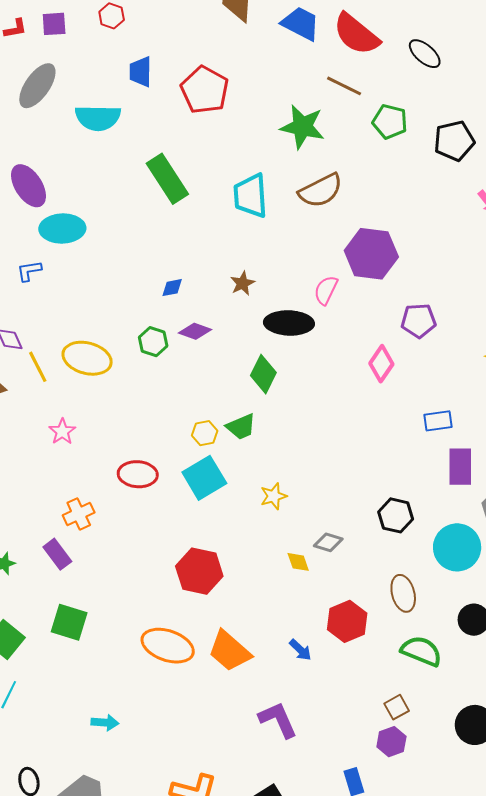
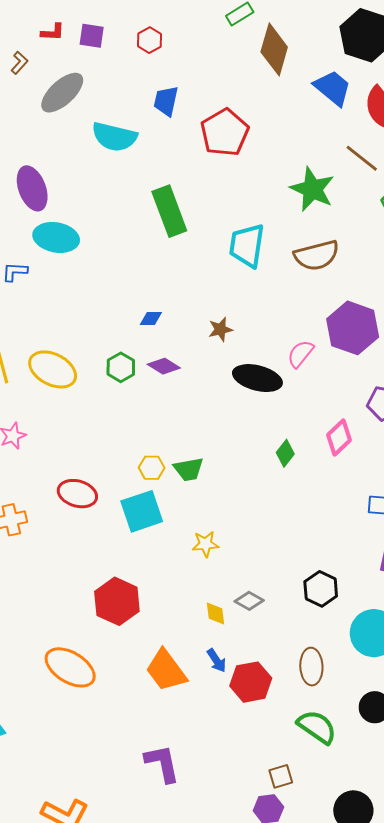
green diamond: (263, 374) -> (285, 453), moved, size x0.7
blue arrow: (300, 650) -> (217, 661), moved
orange trapezoid: (229, 651) -> (166, 670), moved

